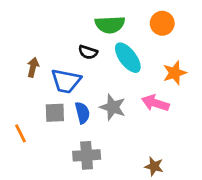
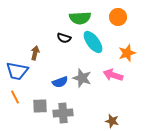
brown arrow: (33, 67) -> (35, 53), moved
blue trapezoid: (66, 81) -> (17, 71), moved
gray square: (55, 113) -> (40, 106), moved
blue semicircle: (82, 113) -> (60, 82), turned 84

